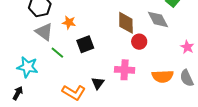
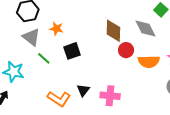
pink cross: (125, 70) -> (110, 96), moved
orange semicircle: (163, 76) -> (149, 62), moved

